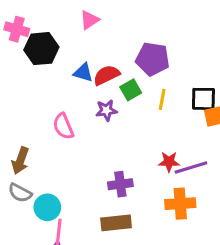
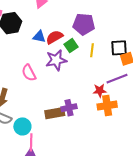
purple star: (106, 110) -> (56, 60), size x1.5
purple line: (191, 167) -> (117, 79), moved
orange cross: (180, 204) -> (107, 106), moved
brown rectangle: (116, 223) -> (55, 113), moved

